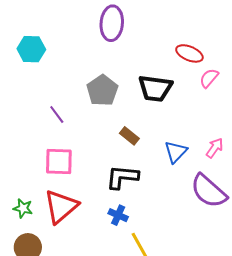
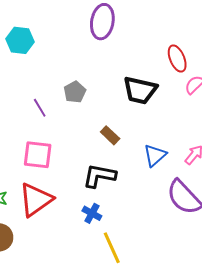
red ellipse: (189, 53) -> (177, 59), turned 40
gray pentagon: (102, 90) -> (75, 92), moved, size x0.7

